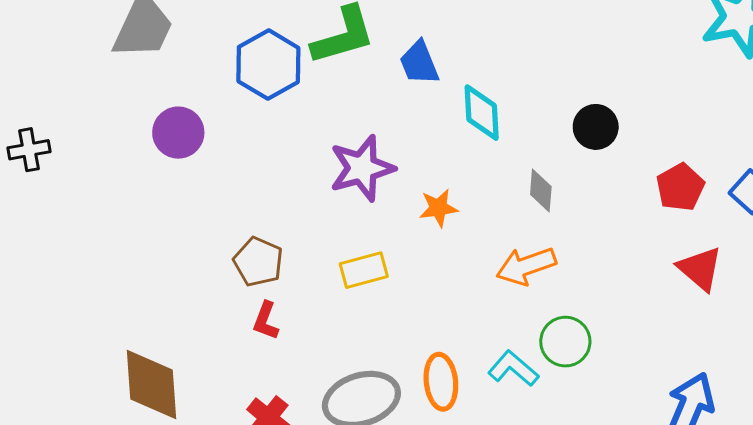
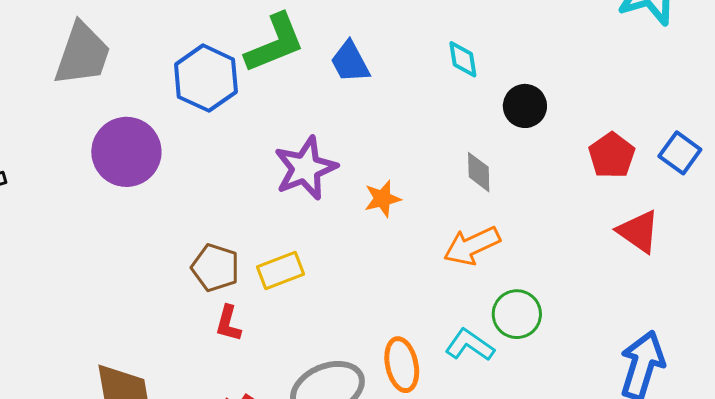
cyan diamond: (482, 113) -> (463, 59), moved, size x0.7
purple circle: (178, 133) -> (126, 152), size x1.4
yellow rectangle: (364, 270) -> (280, 271), moved

